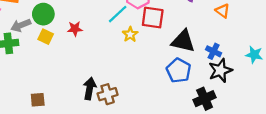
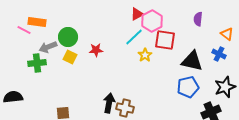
blue cross: (214, 51) -> (219, 54), moved
blue pentagon: (179, 70) -> (188, 87), turned 30
brown cross: (108, 94) -> (125, 108), turned 30

